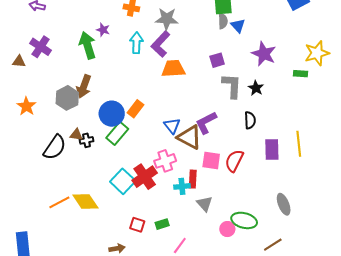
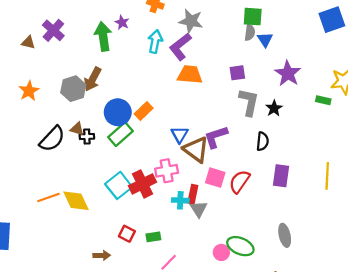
yellow line: (299, 144) -> (327, 176), moved
gray triangle: (205, 204) -> (199, 209), moved

